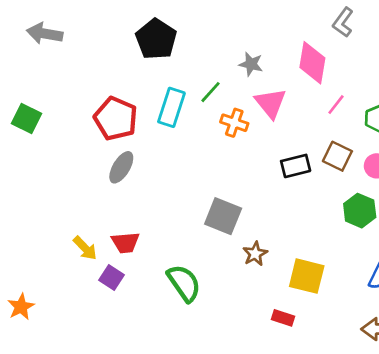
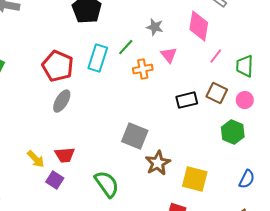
pink triangle: (270, 103) -> (169, 55), size x0.7
orange cross: (234, 123) -> (143, 69), turned -30
brown star: (255, 254) -> (158, 163), size x1.4

